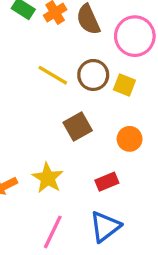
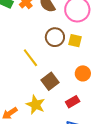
yellow line: (53, 75) -> (30, 58), moved, turned 30
brown square: (78, 127) -> (50, 81), moved

